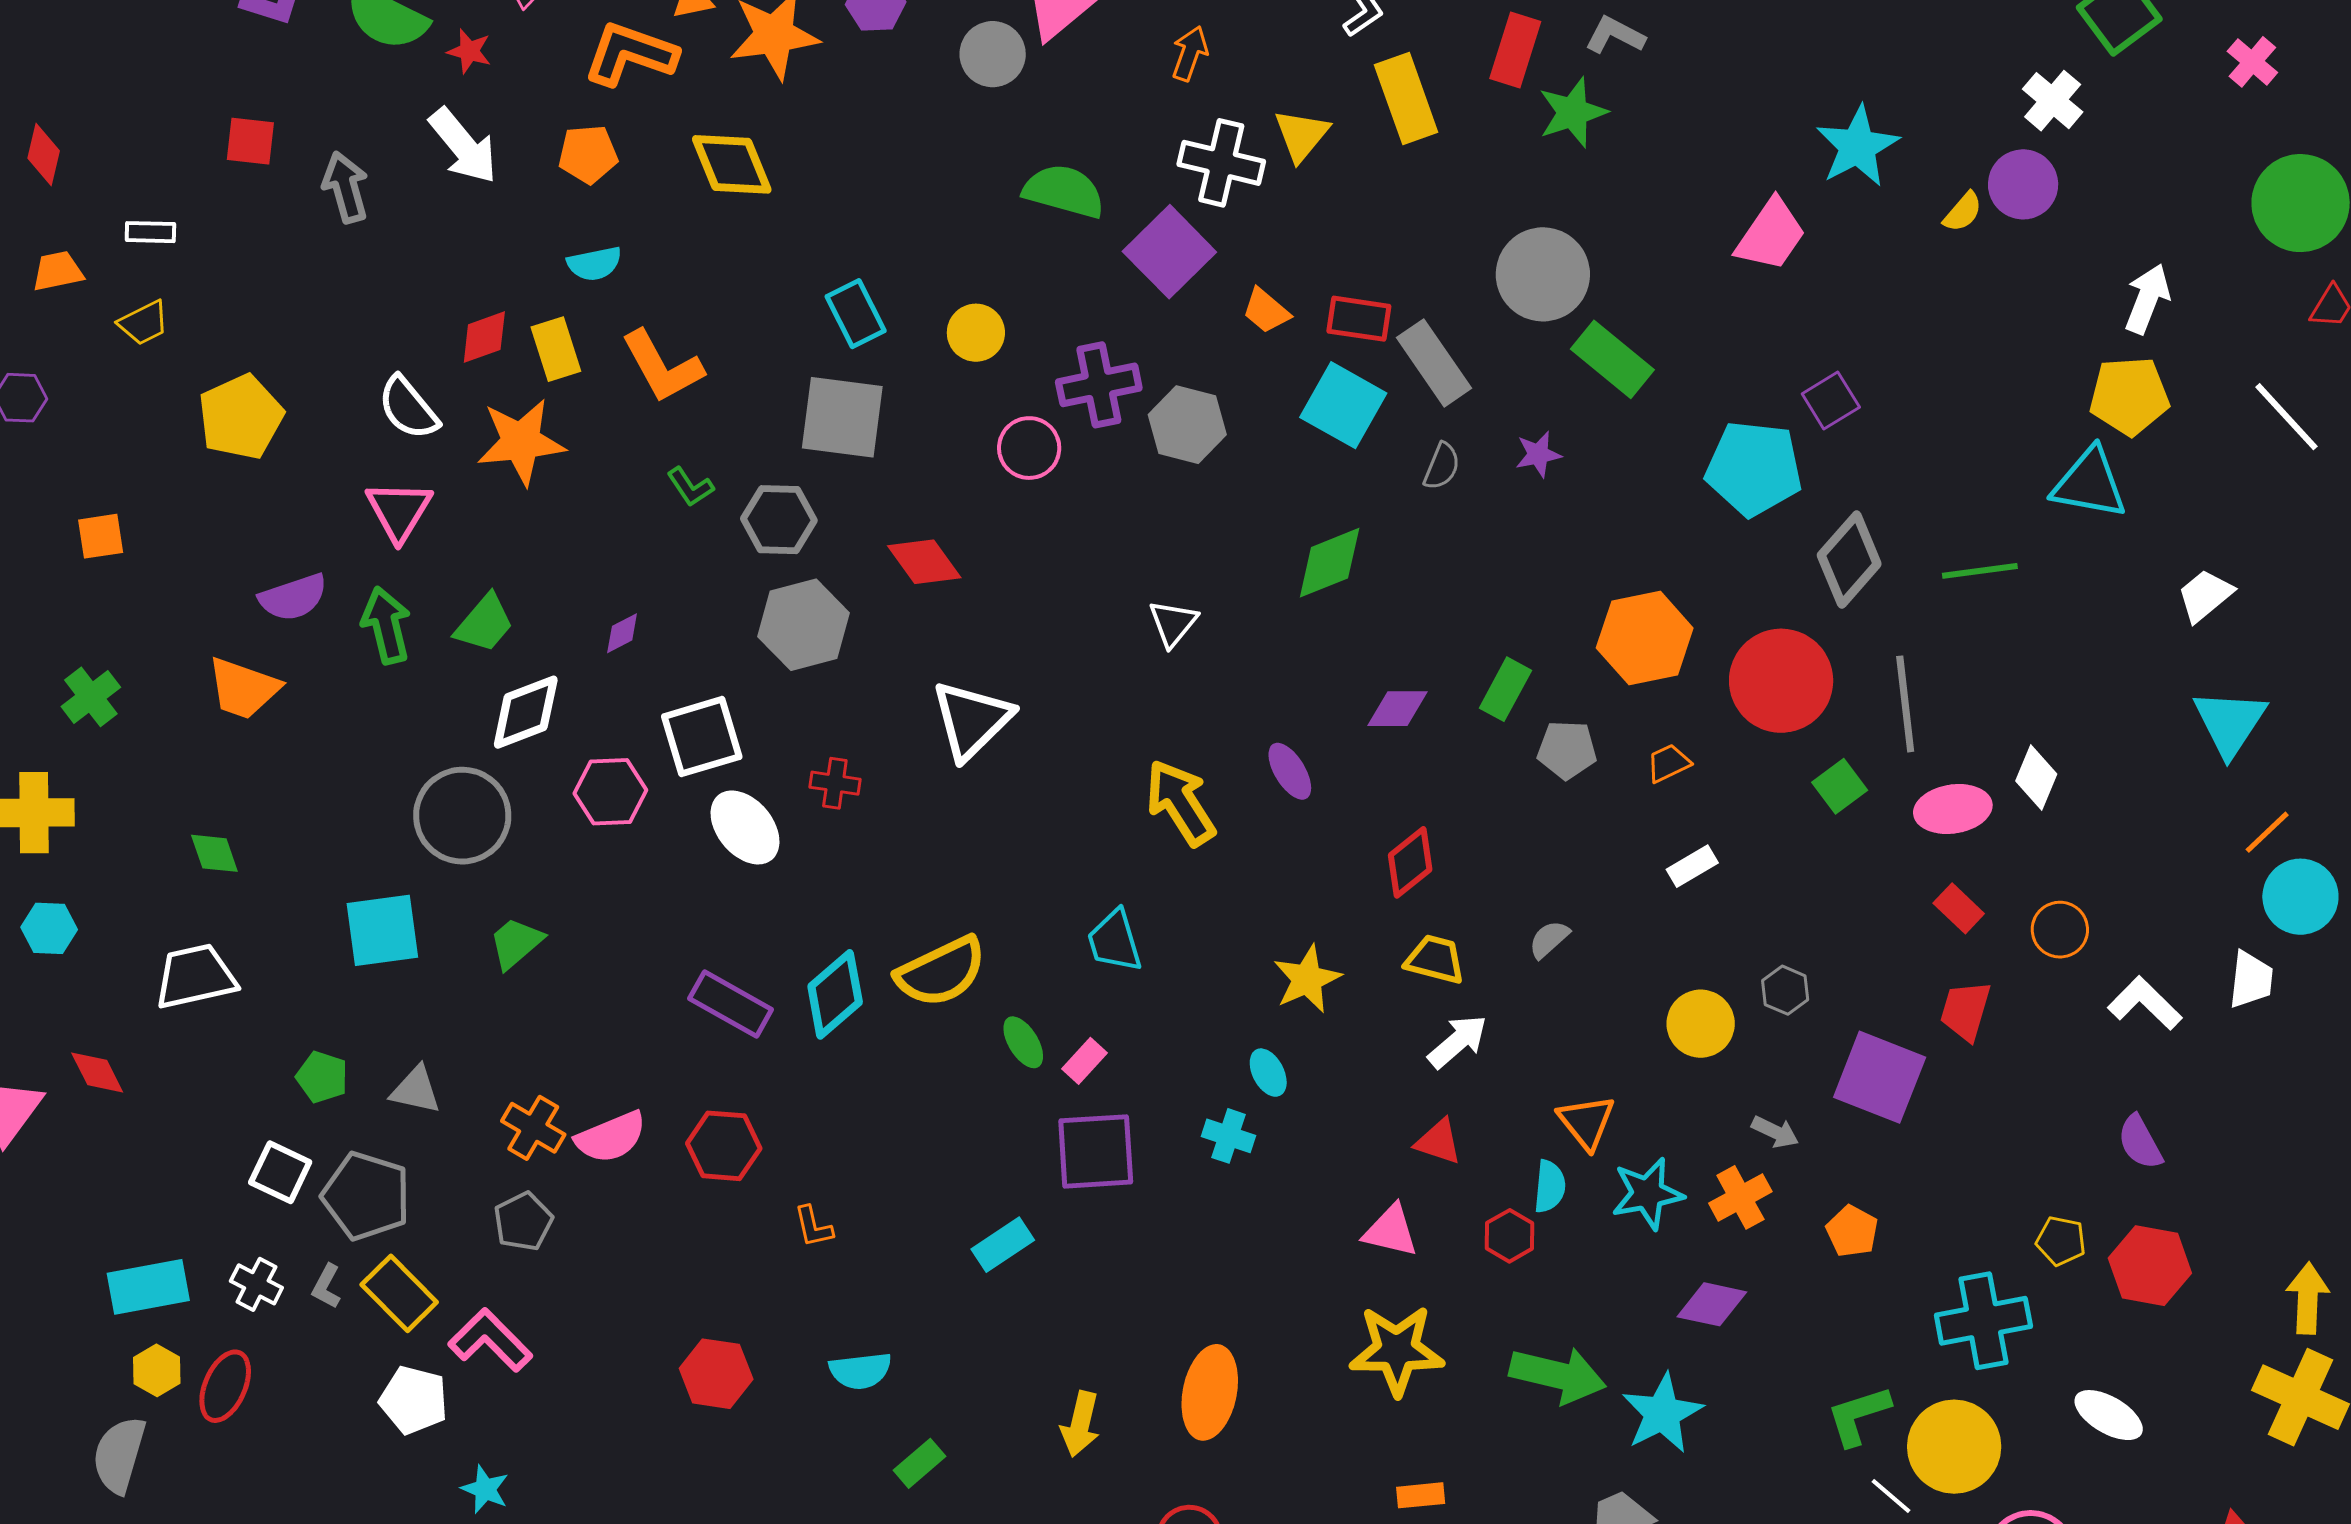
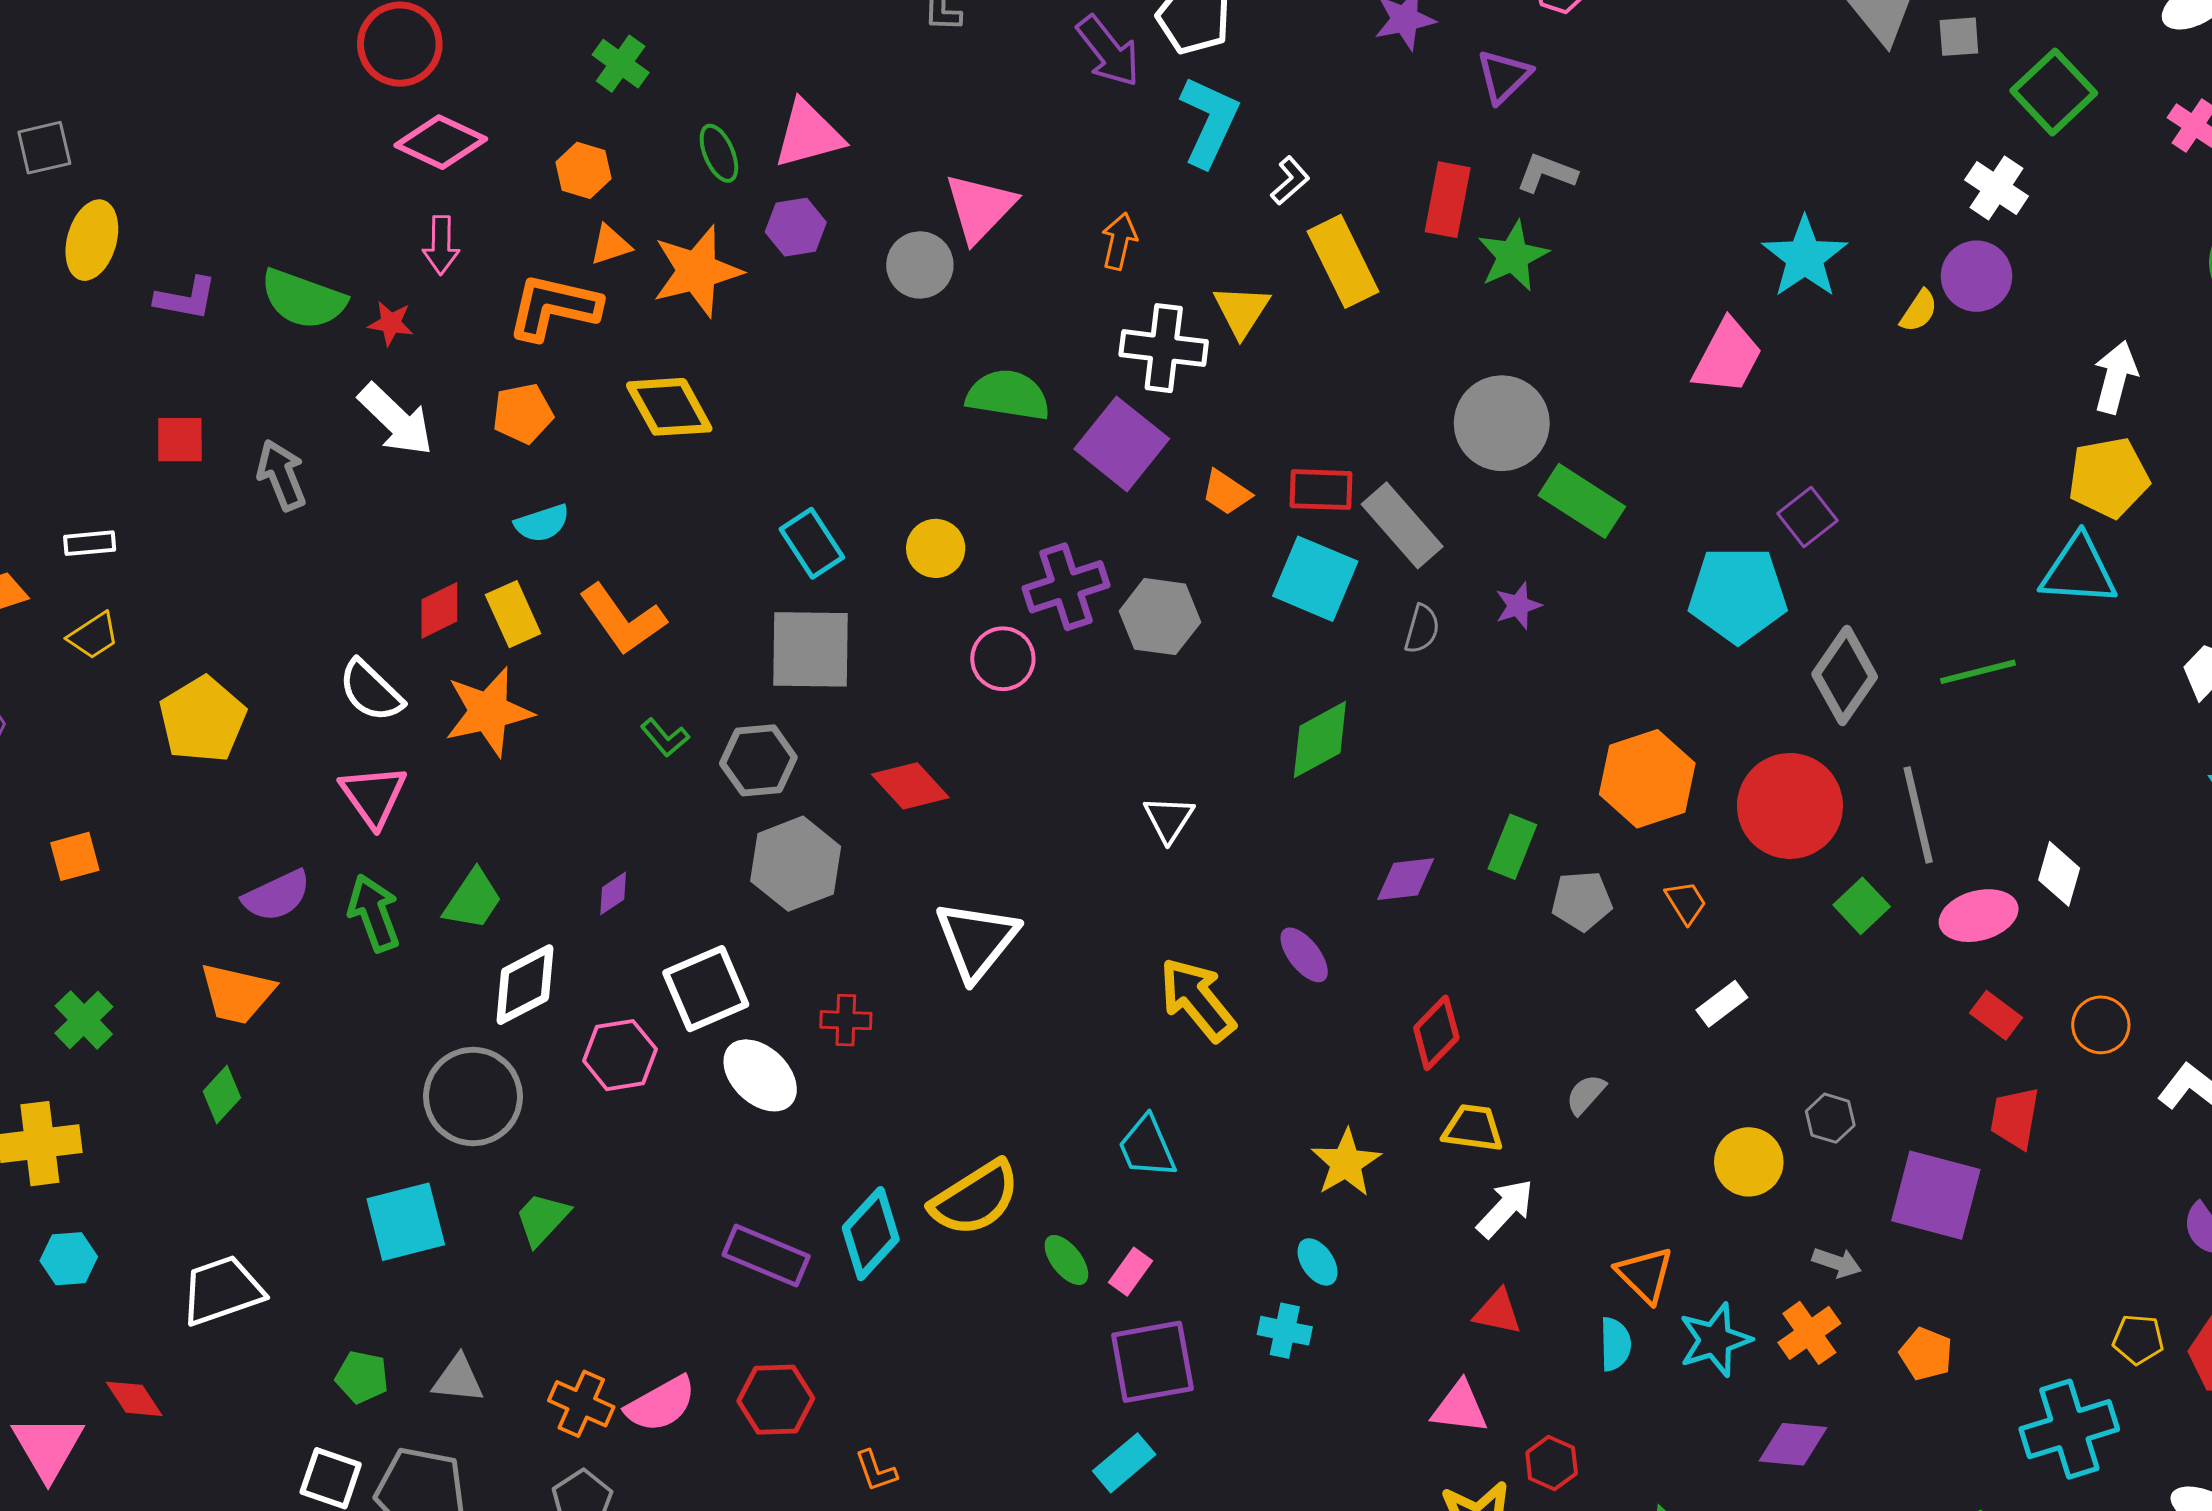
orange trapezoid: (1669, 763) -> (1686, 902), turned 90
green diamond: (214, 853) -> (222, 1095), moved, turned 68
red hexagon: (1510, 1236) -> (1552, 1463), moved
cyan rectangle: (1003, 1245) -> (1124, 1463), moved

